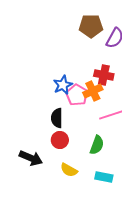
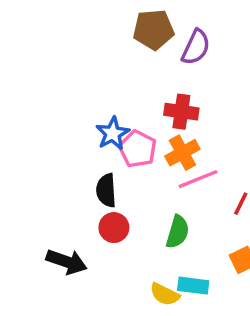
orange cross: (93, 91) -> (182, 153), moved
yellow semicircle: (69, 170) -> (165, 294), moved

